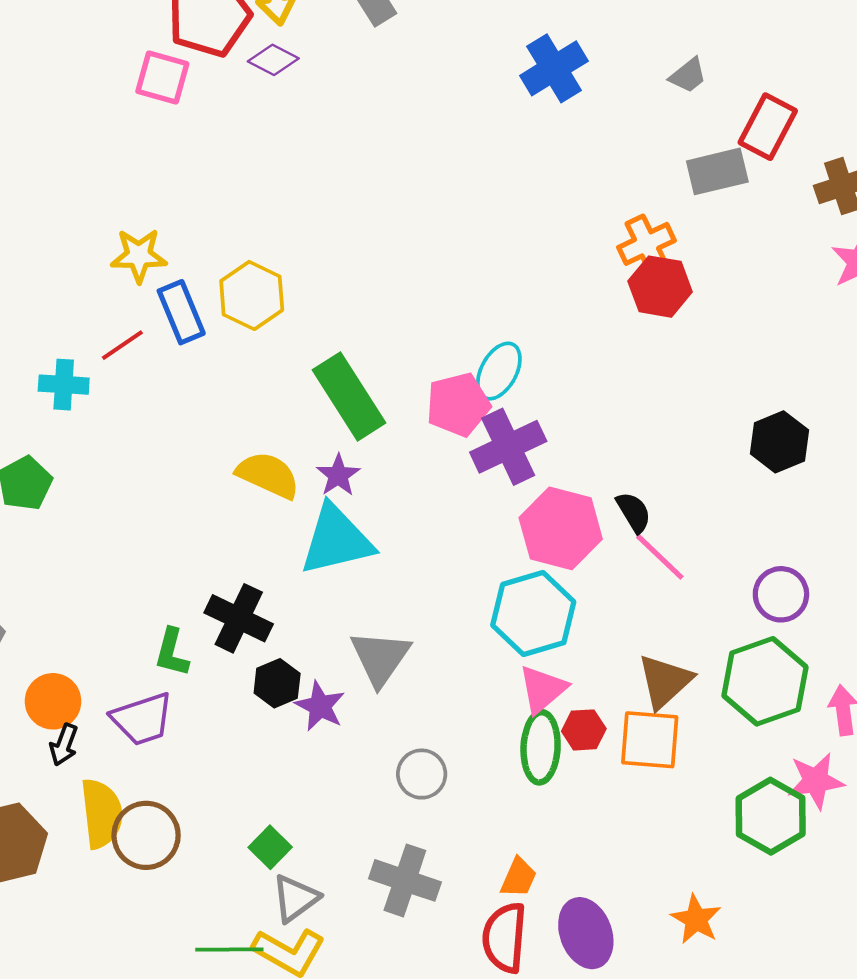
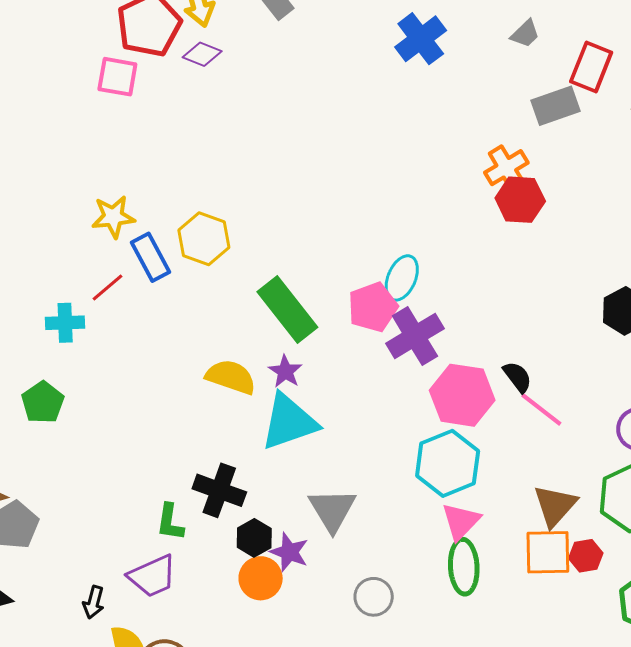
orange circle: (53, 701) -> (261, 578), moved
red hexagon: (584, 730) -> (586, 556), moved

